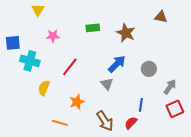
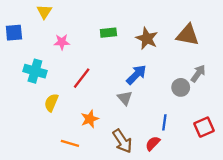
brown triangle: (161, 17) -> (188, 35), moved, size x1.5
blue square: (13, 43) -> (14, 33), moved
gray circle: (149, 69) -> (181, 87), moved
gray arrow: (170, 87) -> (198, 73), moved

